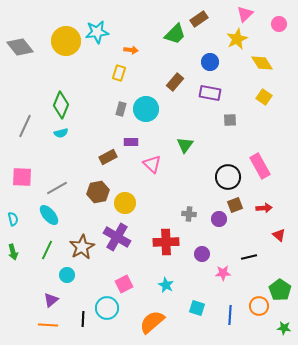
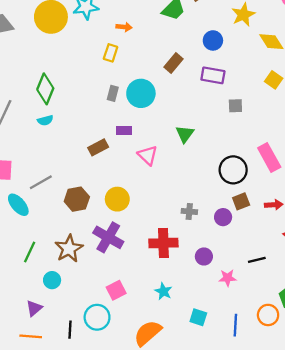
brown hexagon: (98, 192) -> (77, 199), moved
cyan ellipse: (49, 215) -> (18, 205), moved

